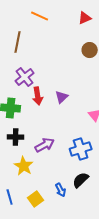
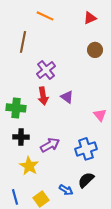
purple cross: (25, 77) -> (46, 70), moved
purple triangle: (62, 97) -> (67, 97), turned -40
blue arrow: (61, 190) -> (66, 190), turned -32

